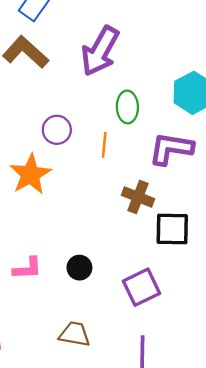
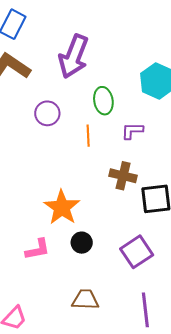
purple circle: (57, 130) -> (47, 113), moved
purple L-shape: (171, 149) -> (132, 131), moved, size x0.6
orange star: (30, 174) -> (62, 207), moved

